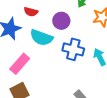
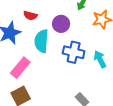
cyan semicircle: (41, 38) -> (41, 41), turned 75

